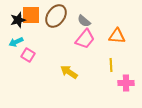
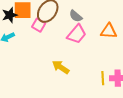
pink square: (28, 55) -> (39, 25), moved
yellow line: (111, 65) -> (103, 78), moved

